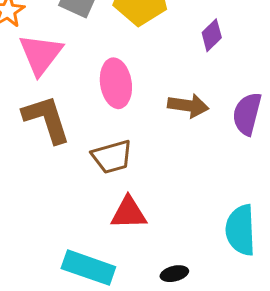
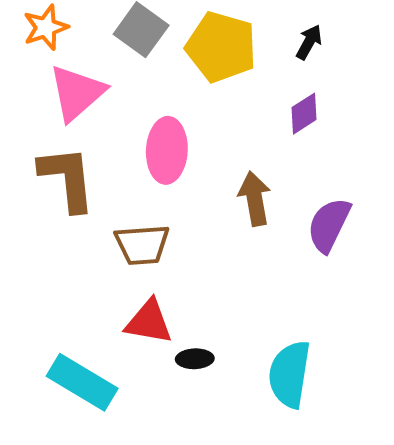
brown arrow: (188, 106) -> (255, 199), turned -120
black ellipse: (174, 274) -> (195, 359), moved

